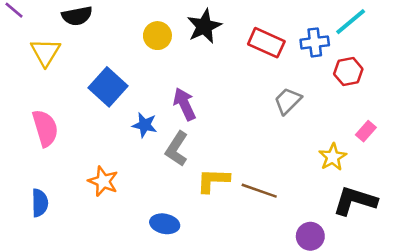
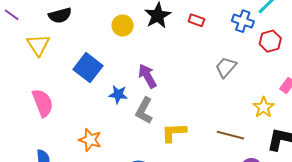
blue cross: (315, 42) -> (243, 21), turned 30
red rectangle: (266, 43) -> (196, 20), moved, size x0.6
brown line: (259, 191) -> (230, 135), moved

